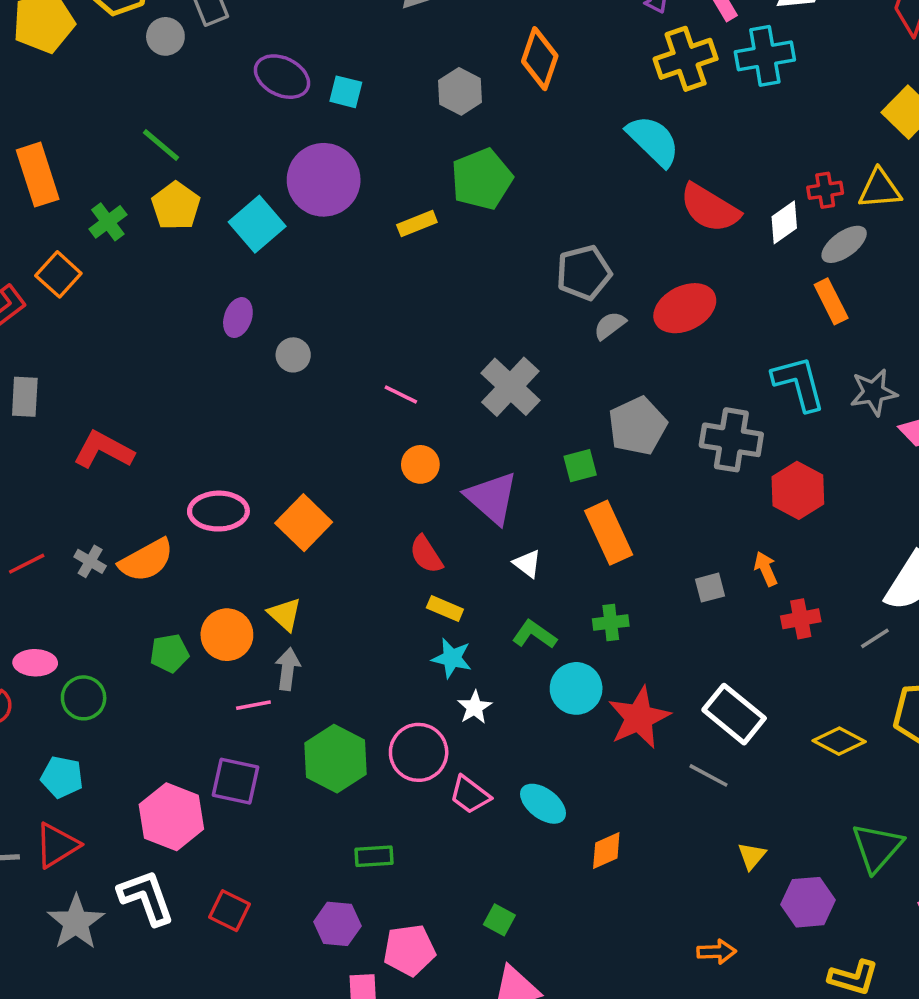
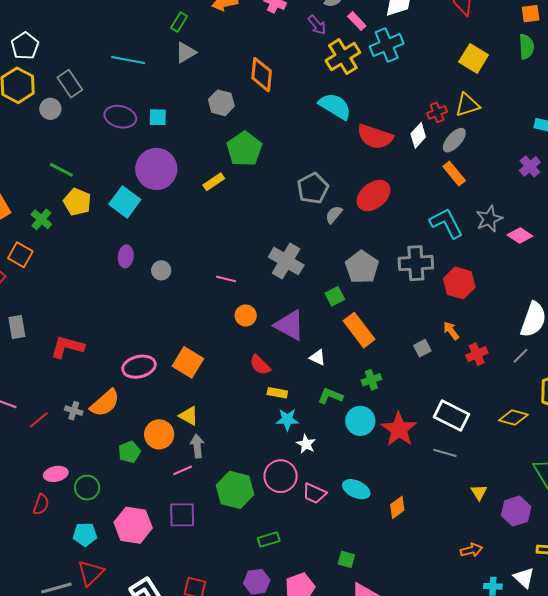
pink hexagon: (171, 817) -> (133, 525), moved

